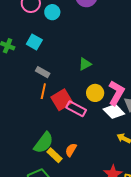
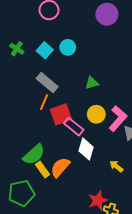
cyan circle: (52, 12) -> (68, 47), moved
gray rectangle: (43, 72) -> (47, 83), size x1.5
white diamond: (114, 111) -> (86, 149), moved, turned 50
orange semicircle: (71, 150) -> (60, 167), size x1.5

